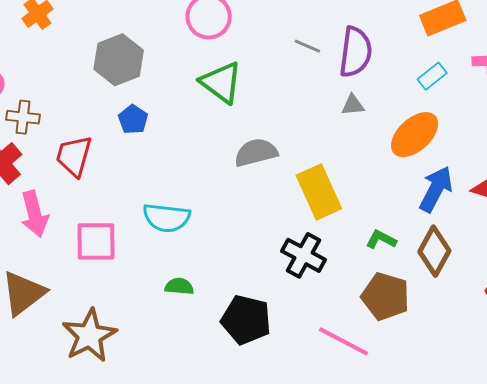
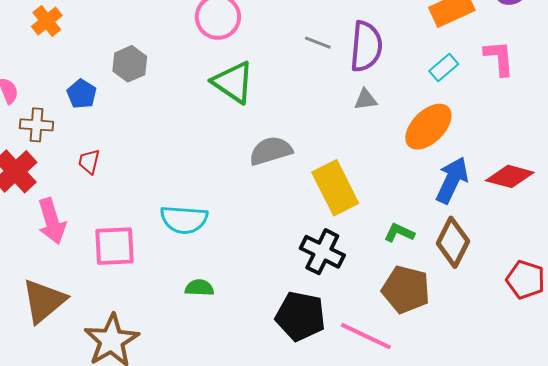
gray hexagon: (119, 60) -> (130, 64), size x0.7
blue pentagon: (133, 119) -> (82, 94), moved
red trapezoid: (74, 156) -> (89, 162), size x0.6
black pentagon: (246, 320) -> (300, 316), moved

